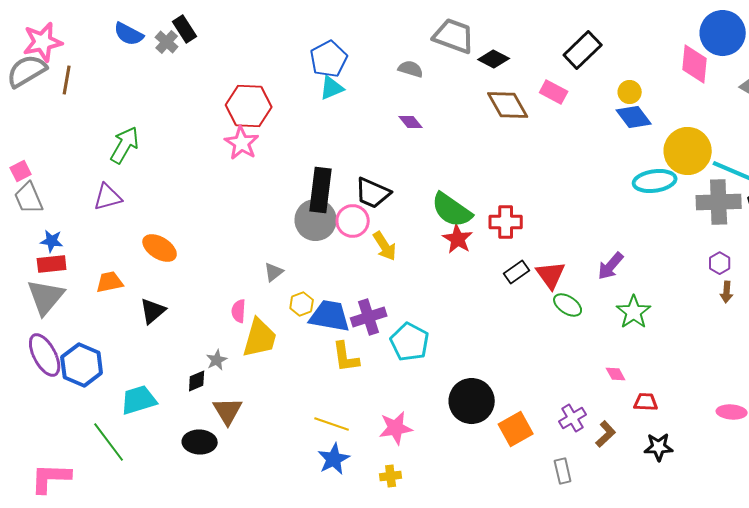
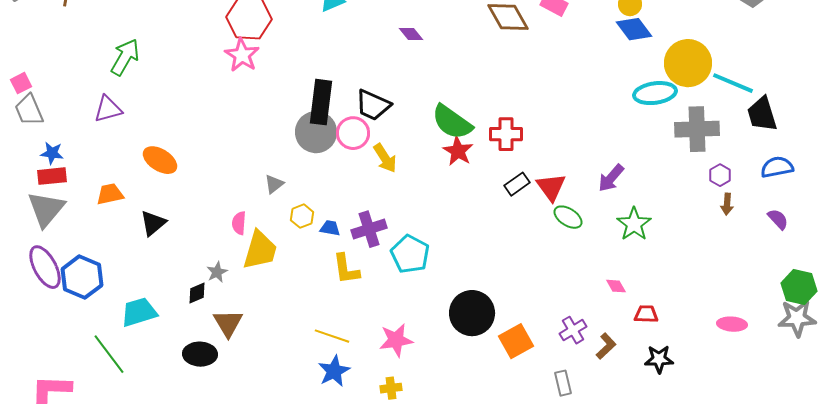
gray cross: (719, 202) -> (697, 129), moved
blue trapezoid: (330, 316) -> (330, 228), size x0.5

